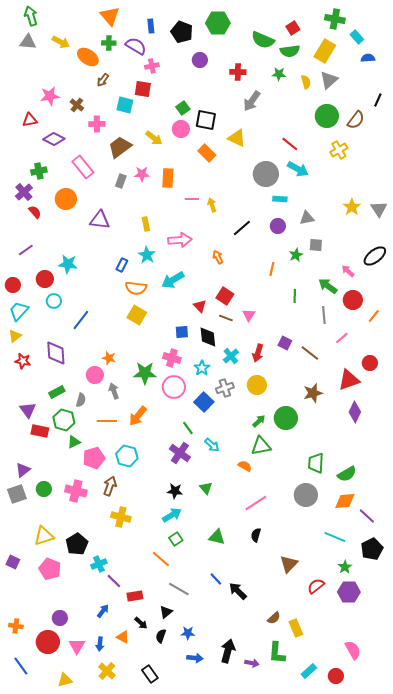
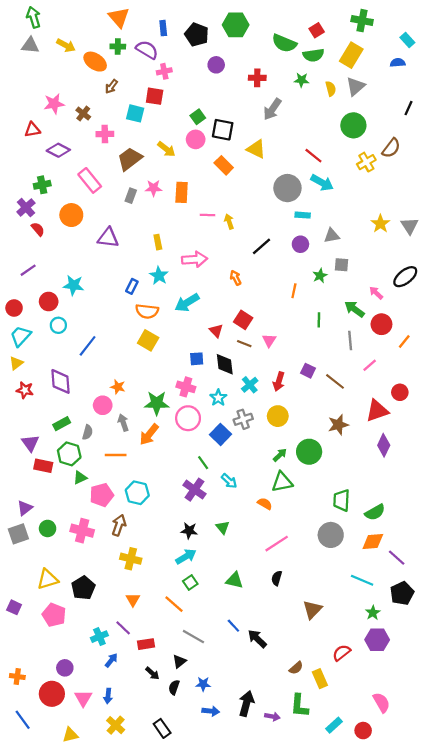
cyan rectangle: (357, 37) -> (407, 40), moved
brown semicircle: (356, 120) -> (391, 148), moved
orange arrow: (138, 416) -> (149, 434), moved
cyan cross: (99, 564) -> (99, 637), moved
red semicircle: (316, 586) -> (342, 653), moved
orange triangle: (123, 637) -> (133, 600), moved, turned 32

